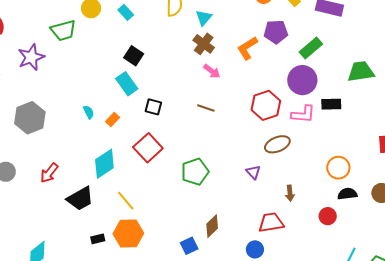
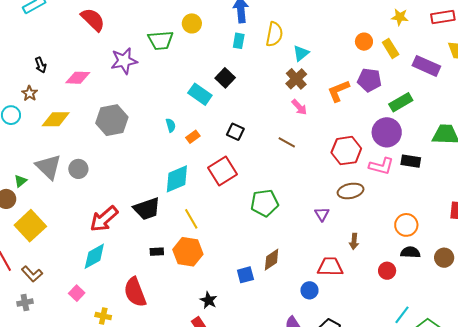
cyan rectangle: (126, 12) -> (239, 41), moved, turned 42
cyan rectangle: (127, 84) -> (200, 94), moved, turned -30
red arrow: (49, 173) -> (104, 219), moved, size x1.4

